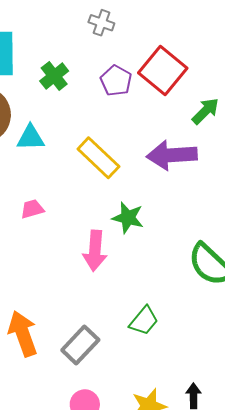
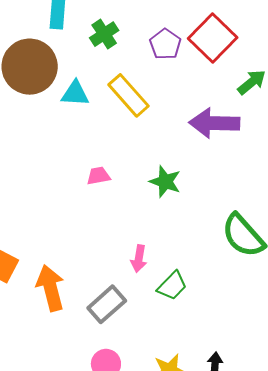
yellow rectangle: (98, 158) -> (128, 95), moved
pink trapezoid: (32, 209) -> (98, 176), moved
pink arrow: (95, 251) -> (139, 259), moved, size x0.7

